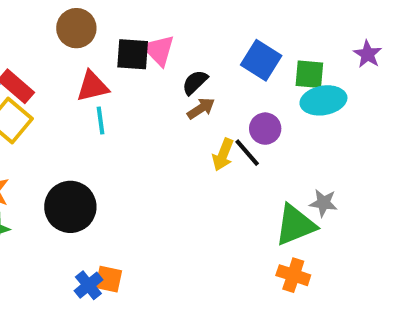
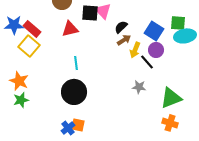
blue square: (261, 60) -> (154, 31), moved
cyan line: (100, 121) -> (76, 63), moved
yellow arrow: (223, 155) -> (135, 50), moved
gray star: (323, 203) -> (139, 87), moved
black circle: (70, 207) -> (74, 92), moved

